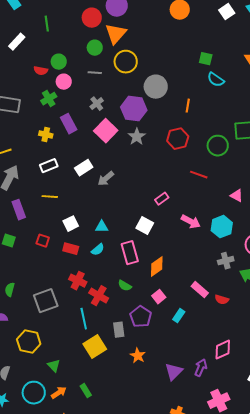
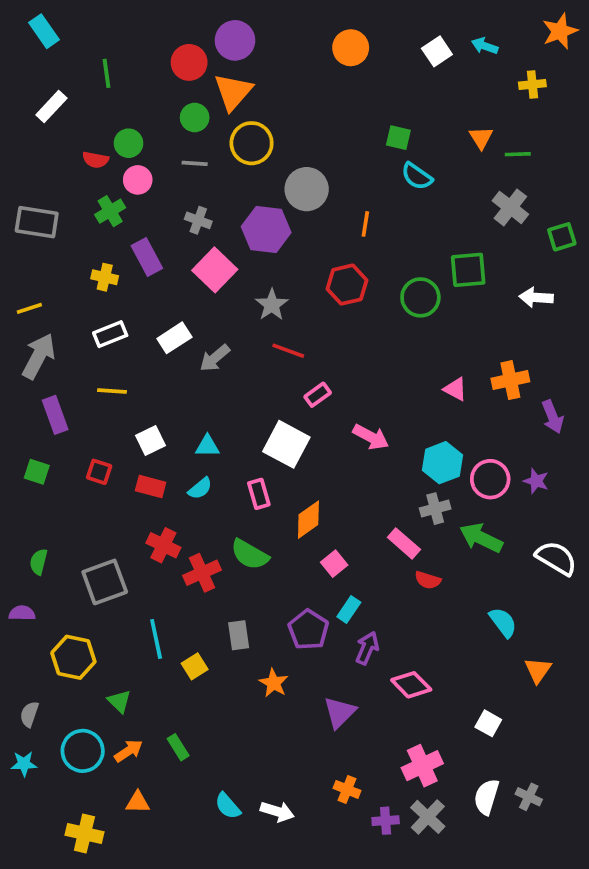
gray cross: (97, 104) -> (198, 220), turned -32
gray star: (137, 137) -> (272, 305), moved
red line: (199, 175) -> (288, 351), moved
white square: (145, 226) -> (286, 444), size x1.4
cyan hexagon: (222, 227) -> (442, 463), moved
pink rectangle: (130, 253) -> (259, 494), size x0.7
green semicircle: (125, 286) -> (250, 554), size x1.5
pink rectangle: (200, 290) -> (404, 543), moved
red cross: (99, 296) -> (202, 573), turned 36
pink square: (159, 297) -> (334, 564), moved
purple pentagon: (141, 317) -> (308, 630), moved
cyan line: (84, 319) -> (156, 639), moved
yellow square: (95, 347) -> (195, 666), size x0.6
pink diamond: (223, 350) -> (411, 685), moved, turned 70
purple arrow: (201, 368) -> (367, 648), moved

